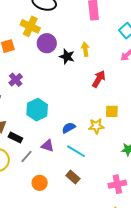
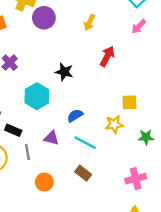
yellow arrow: (85, 49) -> (89, 23), turned -144
black star: (67, 57) -> (64, 72), moved
yellow square: (112, 111) -> (130, 102), moved
yellow star: (96, 126) -> (114, 124), moved
gray line: (27, 156) -> (27, 152), turned -48

